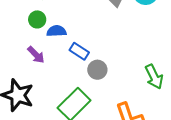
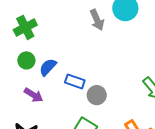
blue semicircle: (56, 31) -> (48, 67), turned -30

